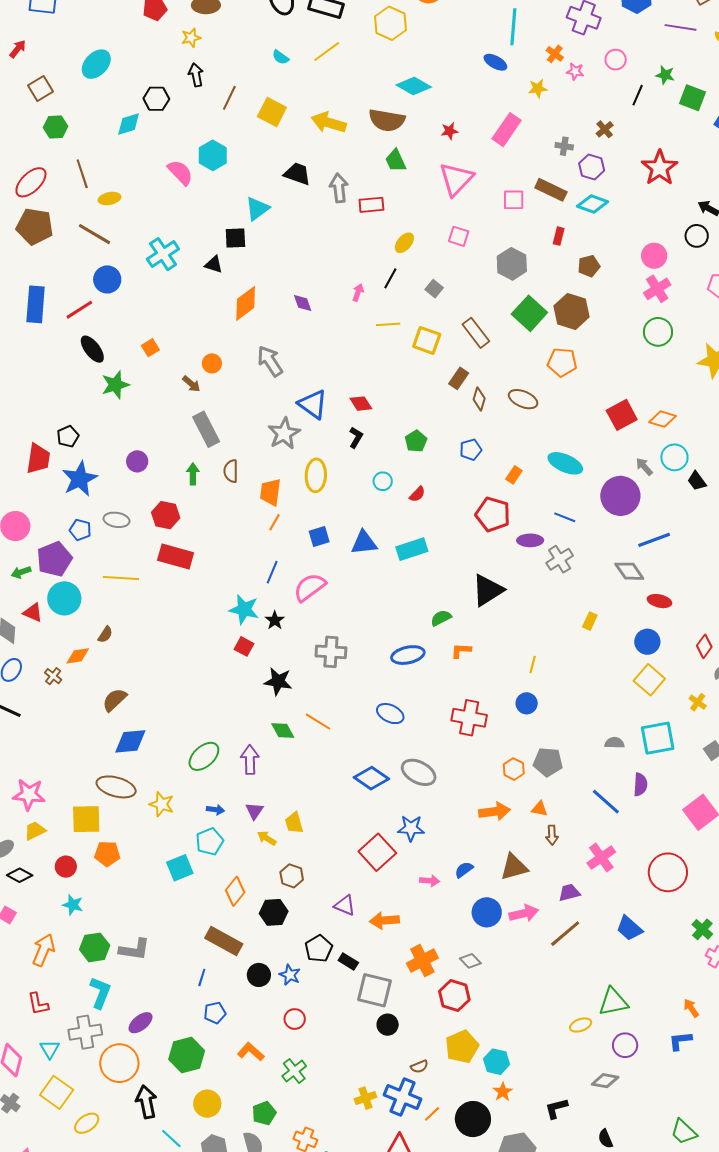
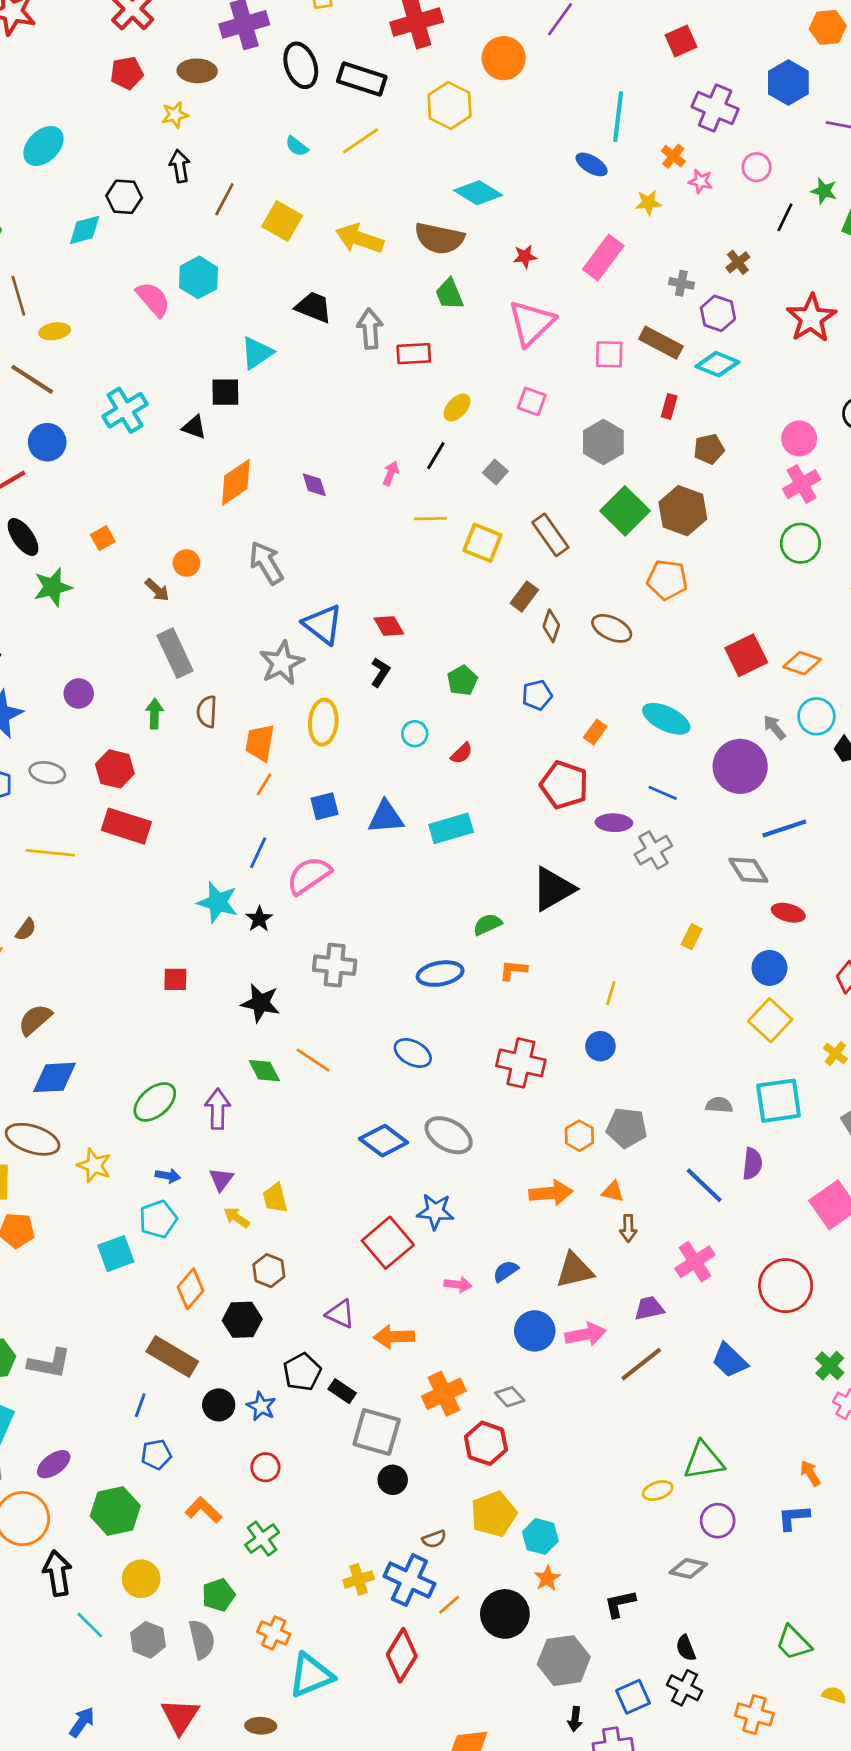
red square: (244, 646) -> (175, 979), moved, turned -30

